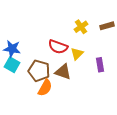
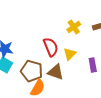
red semicircle: (58, 47) -> (51, 47), turned -132

